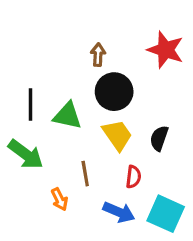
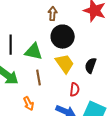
brown line: (85, 174) -> (39, 78), moved

